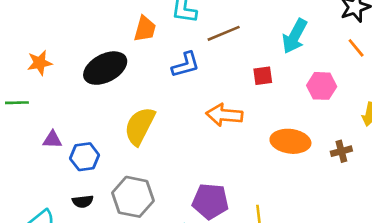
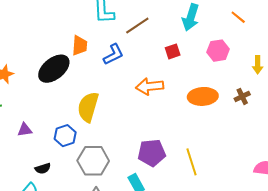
orange trapezoid: (145, 29) -> (80, 45), moved
blue hexagon: (85, 157) -> (65, 136), moved
black semicircle: (83, 201) -> (43, 168), moved

